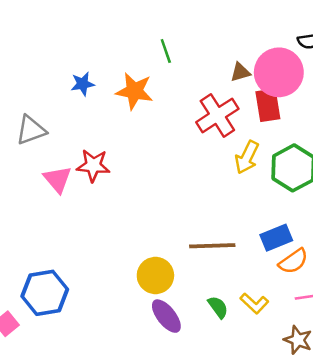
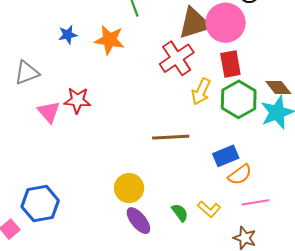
brown triangle: (240, 72) -> (194, 23), size x2.0
red rectangle: (268, 105) -> (230, 64), moved
brown line: (212, 246) -> (171, 137), moved

